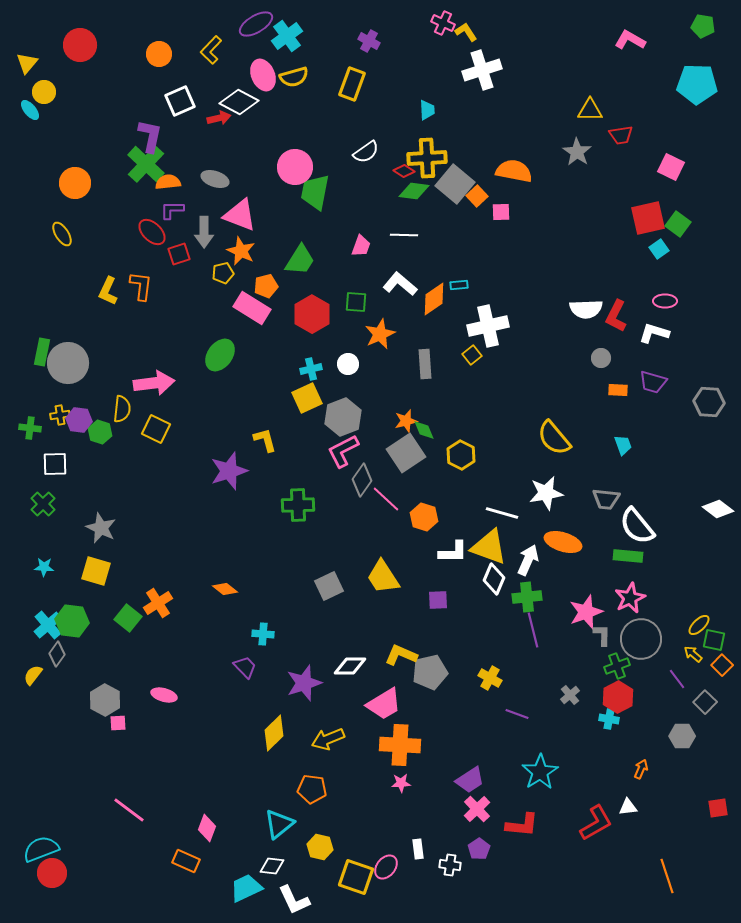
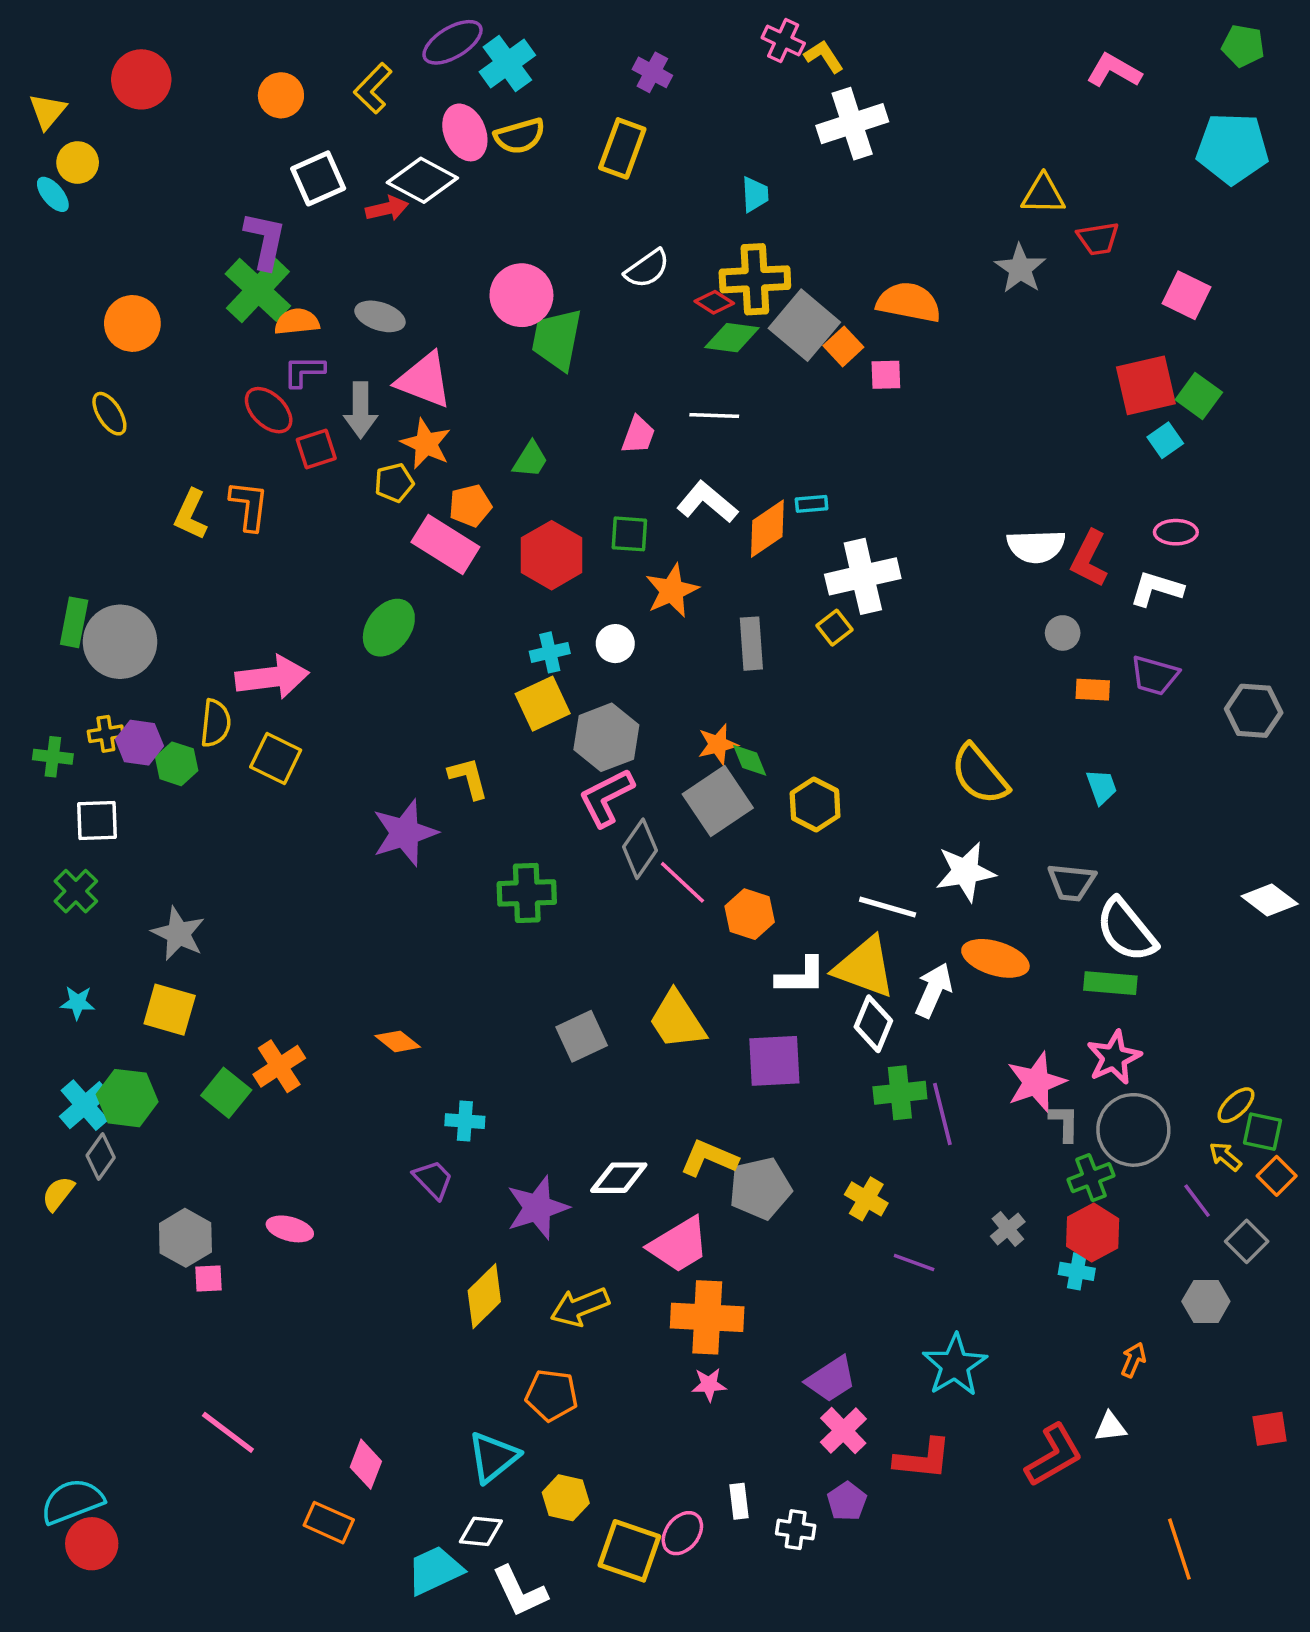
green trapezoid: (300, 260) -> (530, 460), size x0.7
green cross: (527, 597) -> (900, 1093), moved
purple square: (438, 600) -> (774, 1061), size x1.6

